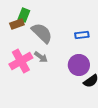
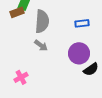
gray semicircle: (42, 33) -> (42, 21), turned 50
pink cross: (21, 61) -> (21, 77), moved, size x0.6

